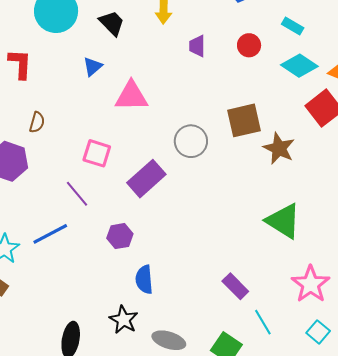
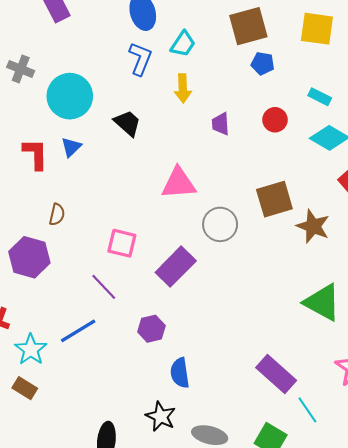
black trapezoid: (112, 23) -> (127, 123), moved
blue triangle: (93, 67) -> (71, 147), moved
pink triangle: (131, 96) -> (179, 183), moved
purple rectangle: (235, 286) -> (276, 374), size x1.4

